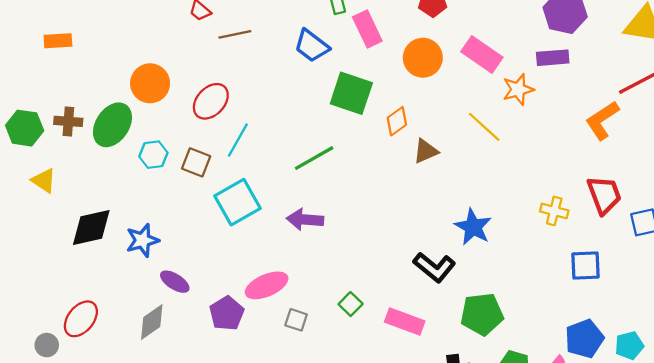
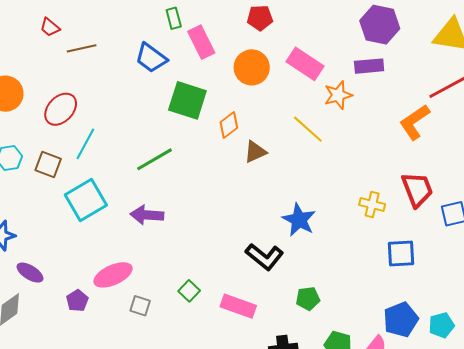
purple pentagon: (227, 313) -> (77, 301), size x0.7
green pentagon: (482, 314) -> (308, 299), size x0.6

